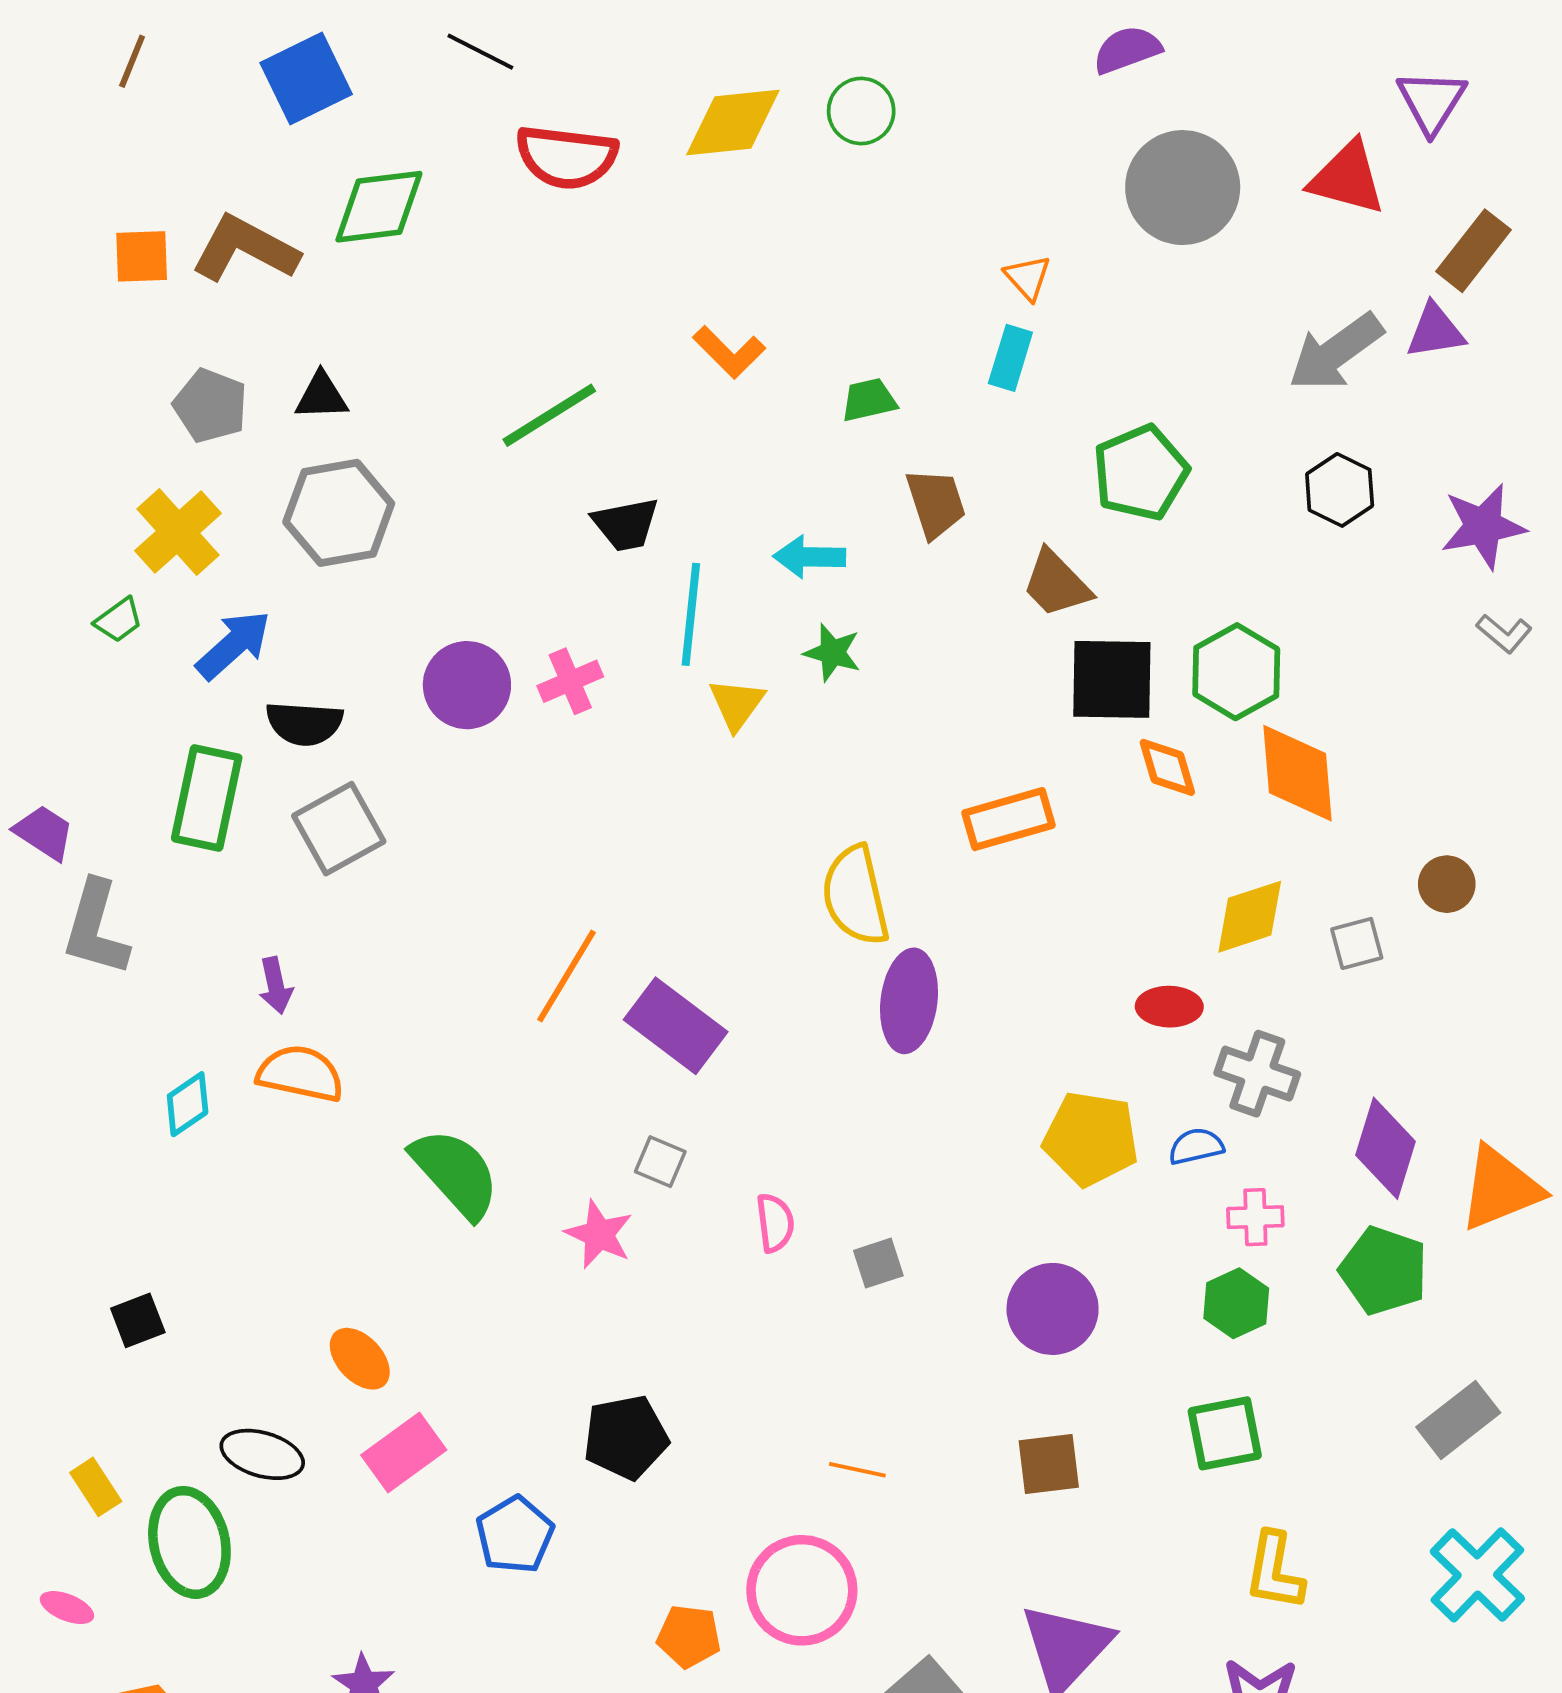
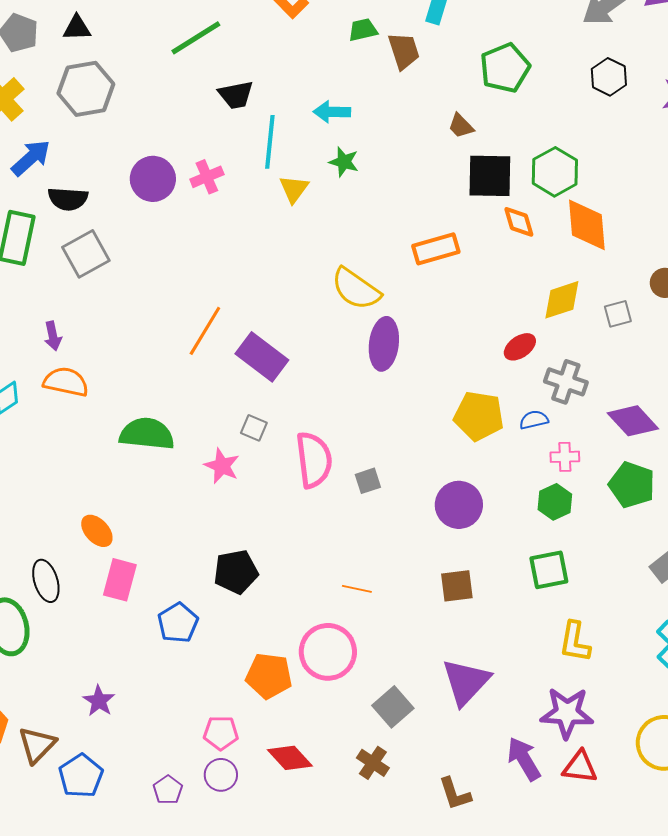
brown trapezoid: (936, 503) -> (404, 51), moved
brown trapezoid: (1056, 584) -> (461, 126), size x0.7
yellow semicircle: (855, 896) -> (356, 289), turned -42
red ellipse: (1169, 1007) -> (520, 347), turned -36
purple diamond: (1386, 1148) -> (633, 421), turned -60
green semicircle: (455, 1173) -> (147, 434), turned -42
pink semicircle: (775, 1223) -> (314, 460), size x1.8
pink rectangle: (404, 1452) -> (120, 580), turned -39
black ellipse: (262, 1454) -> (46, 581), turned 57
orange pentagon: (689, 1636) -> (269, 676), size x1.4

